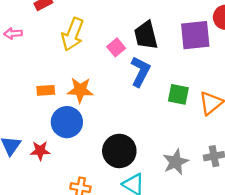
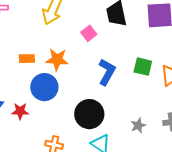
pink square: (116, 47) -> (89, 33), moved
blue L-shape: (140, 71) -> (107, 72), moved
gray star: (176, 162) -> (138, 125), size x0.7

